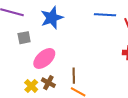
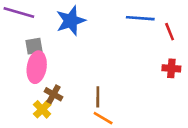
pink ellipse: (44, 58) -> (37, 67), moved, turned -40
brown cross: (48, 83) -> (53, 94), moved

